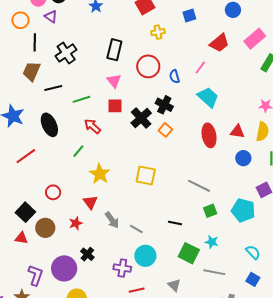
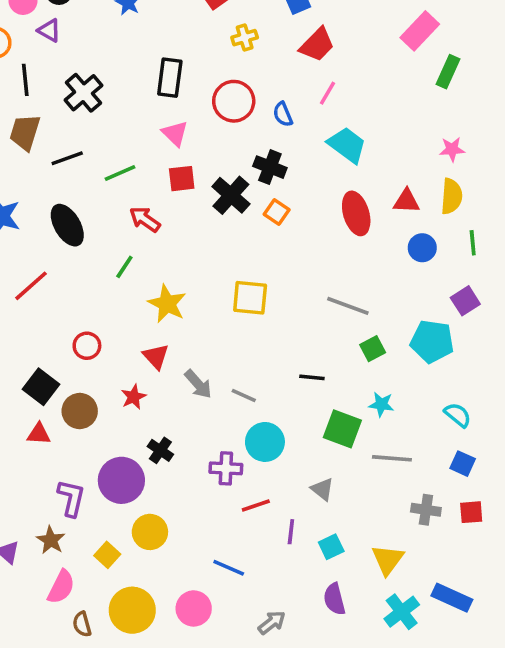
red trapezoid: (219, 43) -> (317, 45), moved

